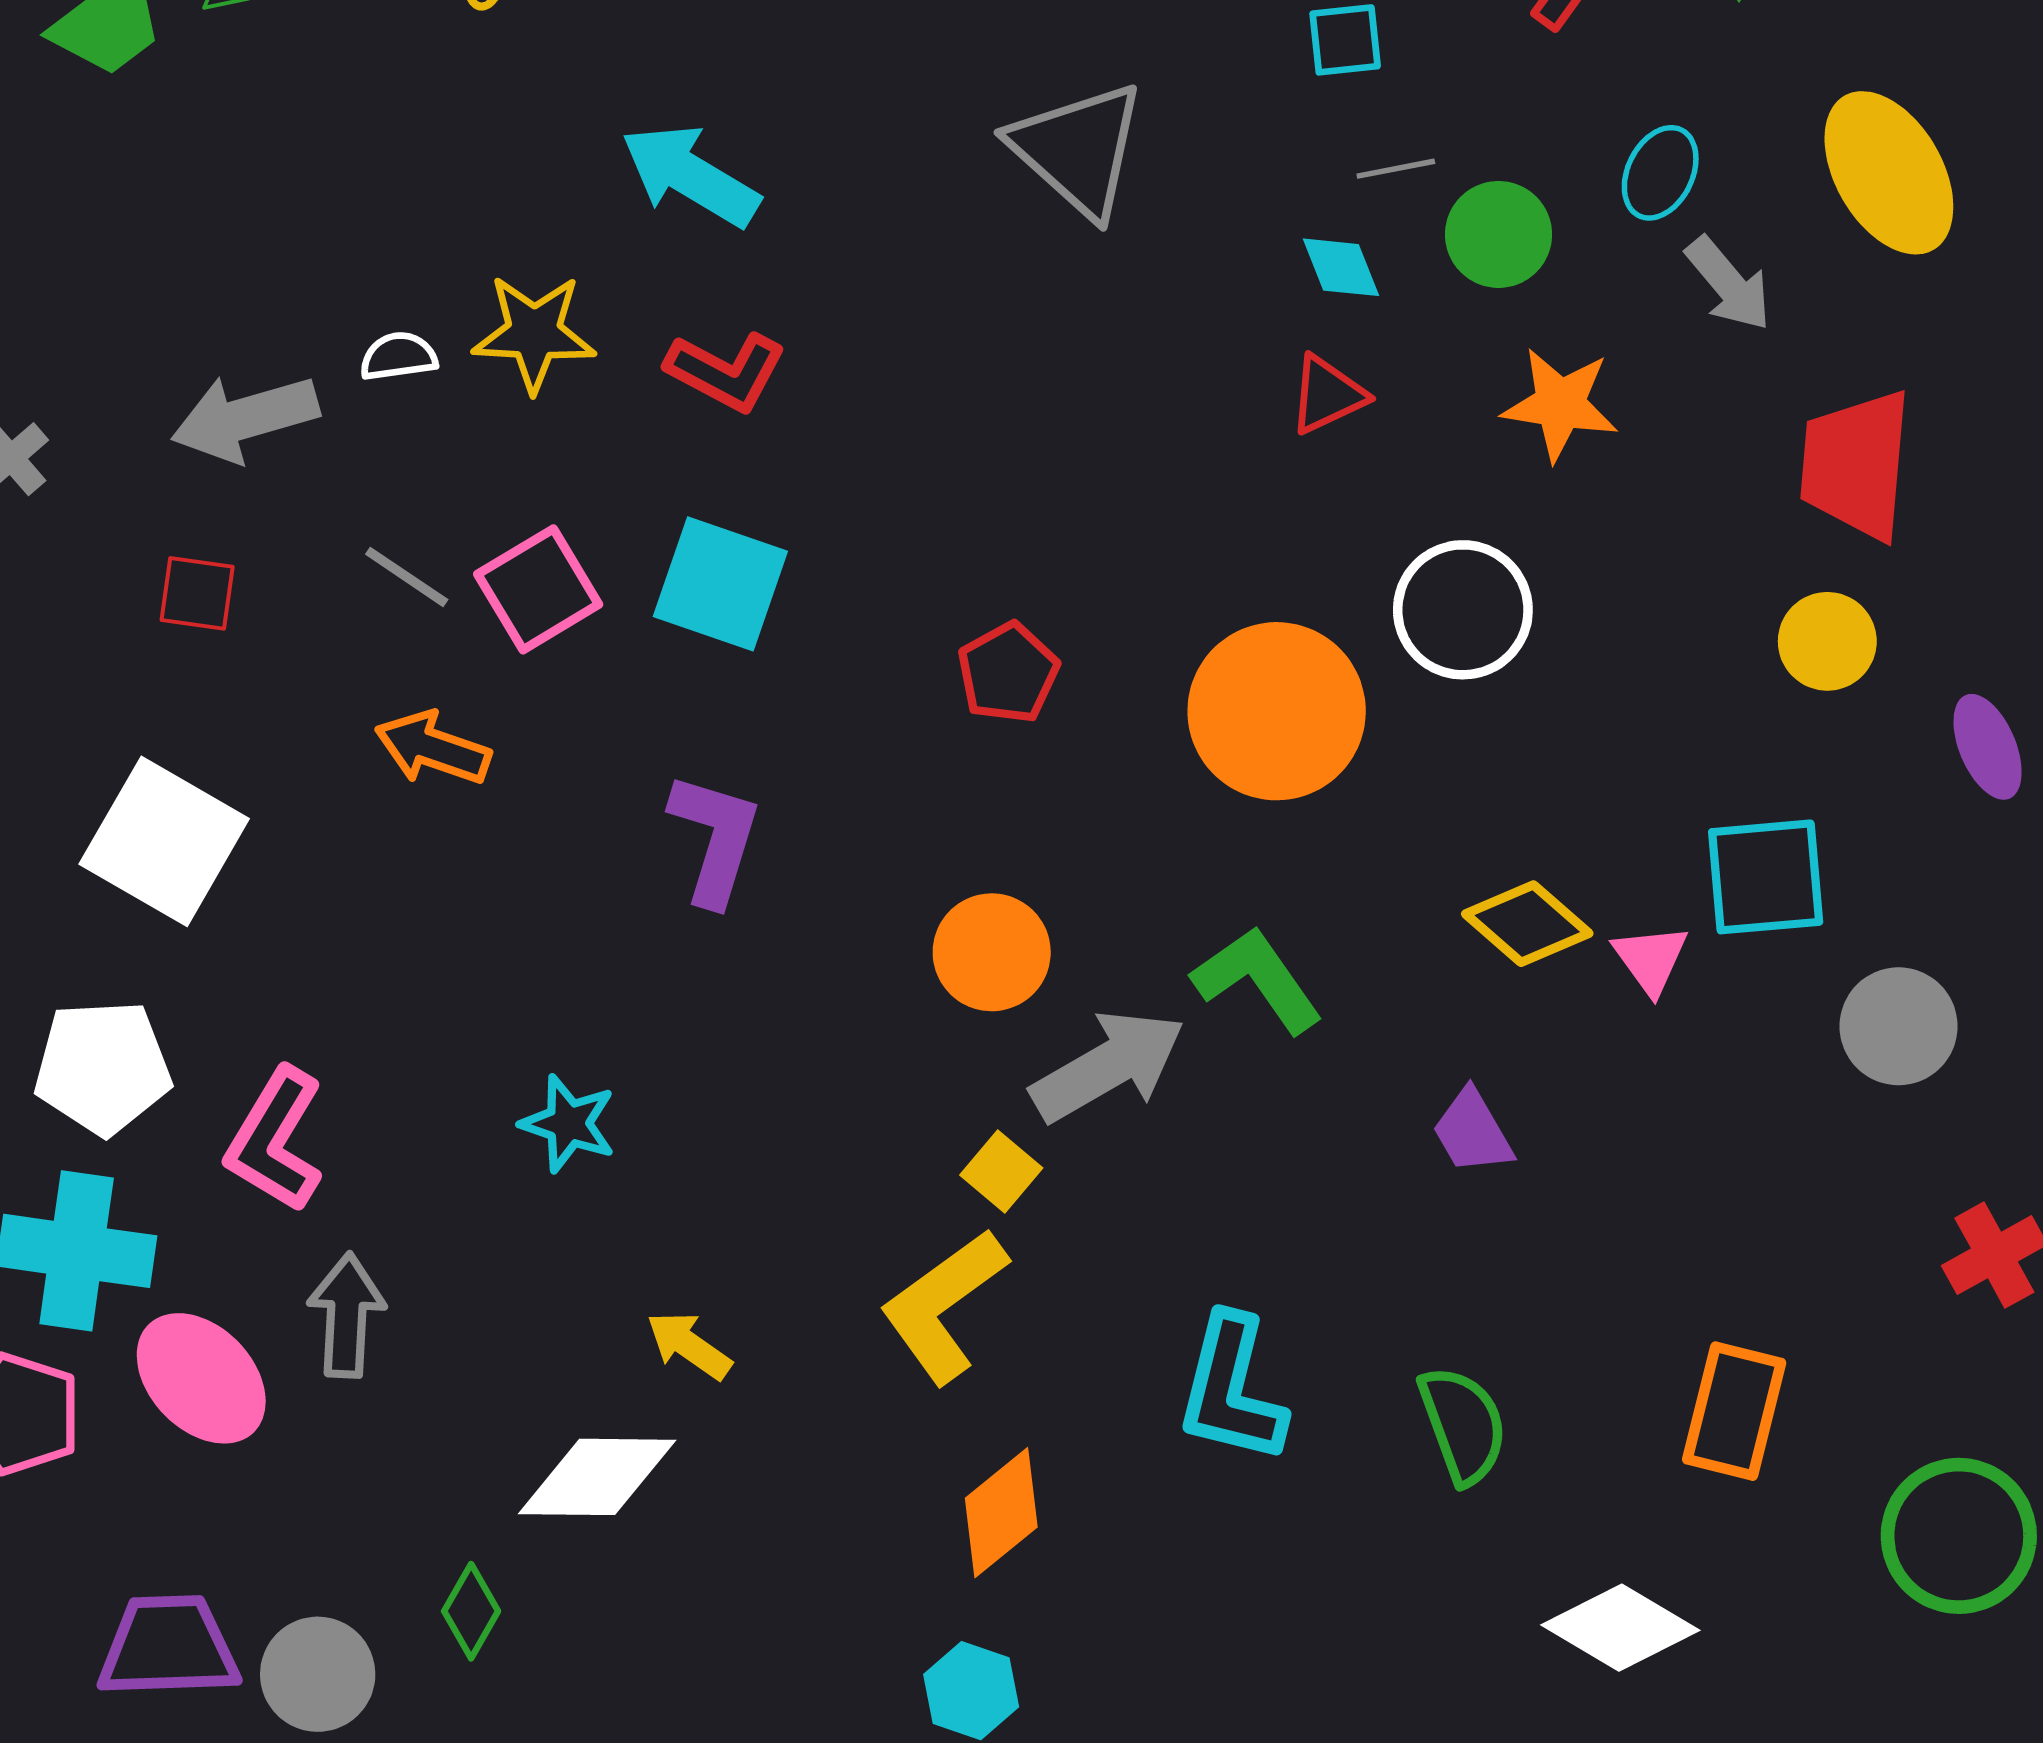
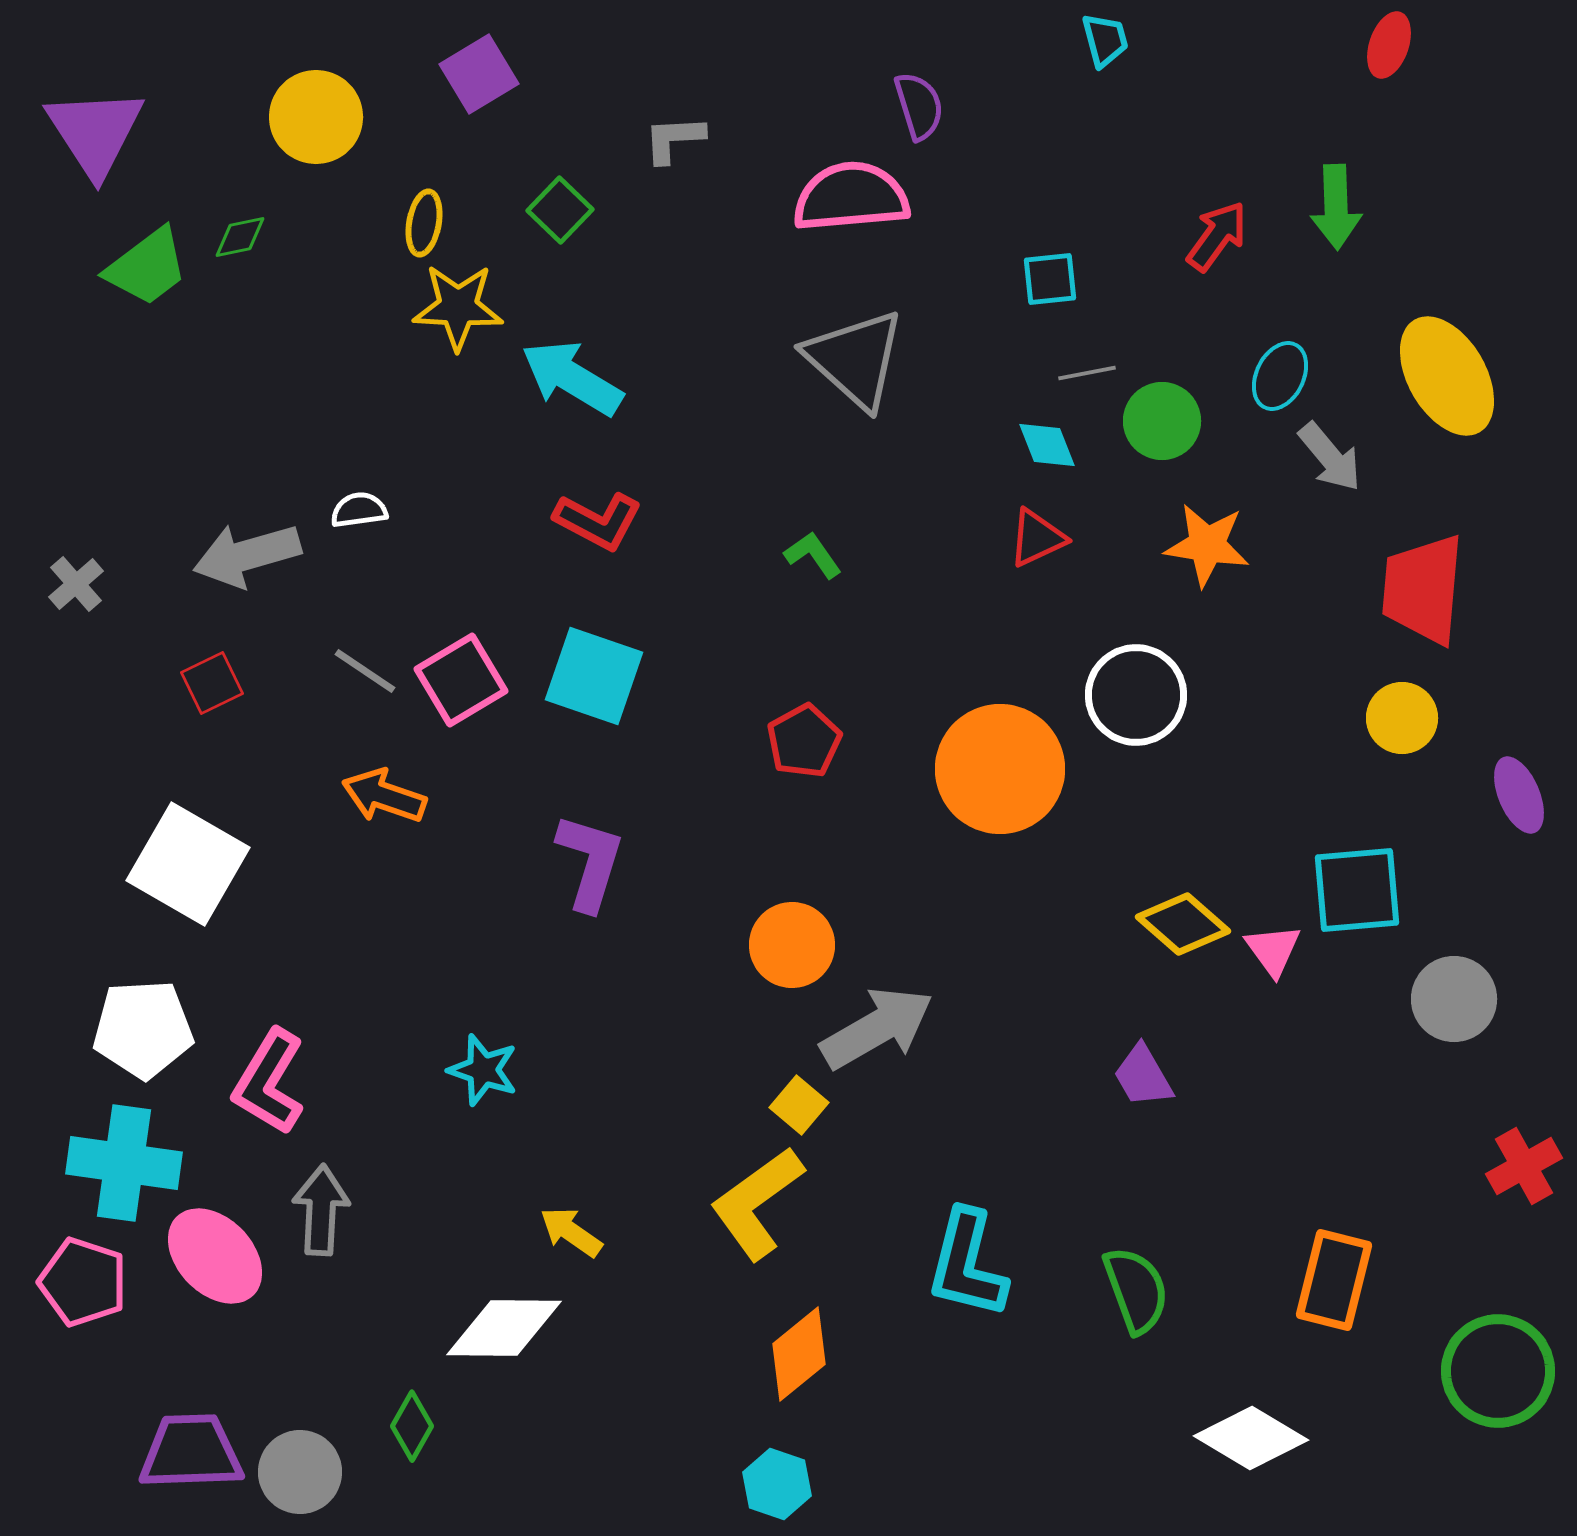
yellow star: (534, 333) -> (458, 307), moved
red square: (197, 593) -> (212, 683), turned -34
green L-shape: (1257, 980) -> (813, 555), moved, size x0.6

